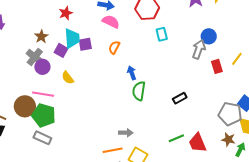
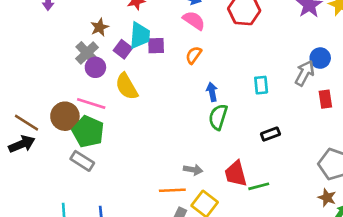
cyan rectangle: (162, 34) -> (261, 85), moved
yellow semicircle: (68, 78) -> (127, 86), size x1.5
red trapezoid: (197, 143) -> (236, 174), moved

